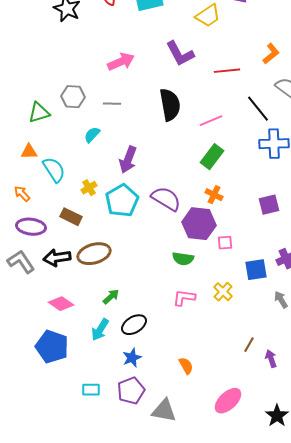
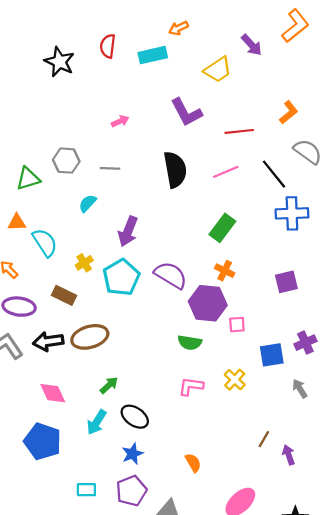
pink arrow: (121, 62) -> (120, 121), size x0.6
pink line: (211, 121) -> (226, 172), moved
pink diamond: (61, 304) -> (53, 393), turned 30
black ellipse: (134, 325) -> (135, 417), turned 65

